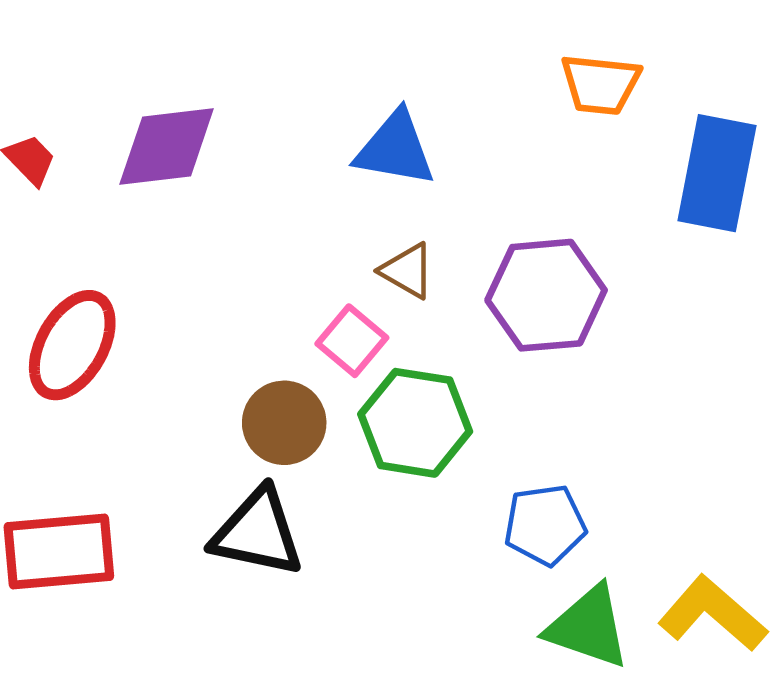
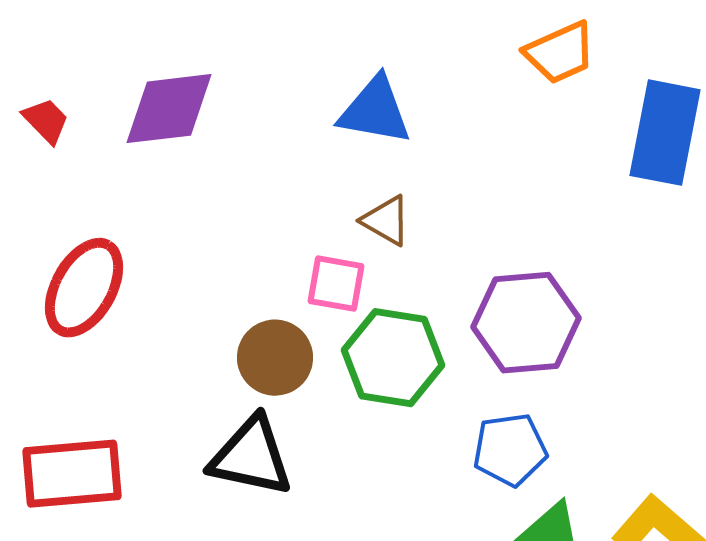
orange trapezoid: (600, 84) -> (560, 53), turned -30
purple hexagon: (546, 295) -> (526, 323), moved
pink square: (352, 341) -> (336, 284), turned -30

